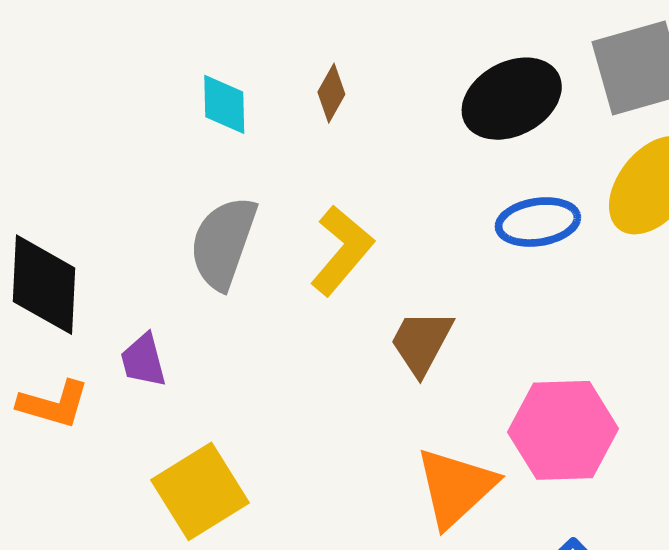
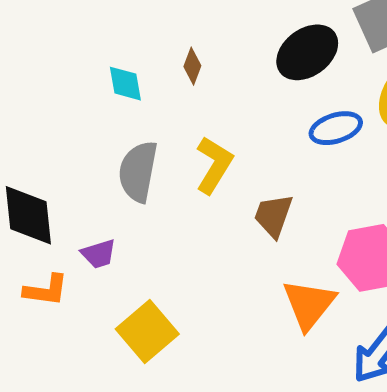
purple trapezoid: (143, 360) -> (99, 254), turned -84

